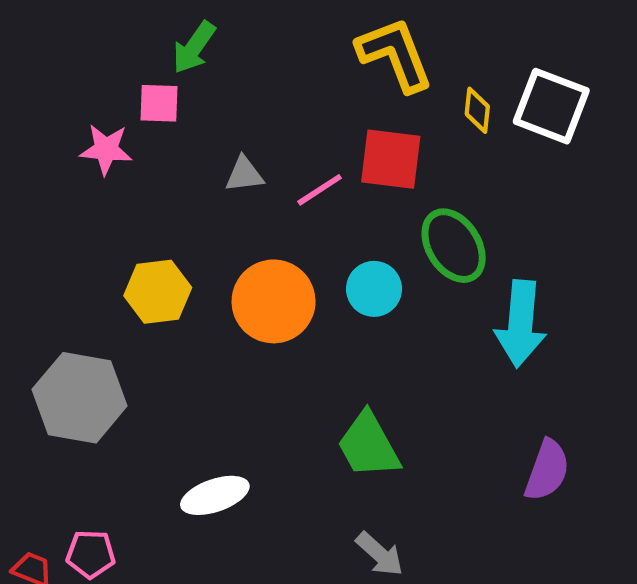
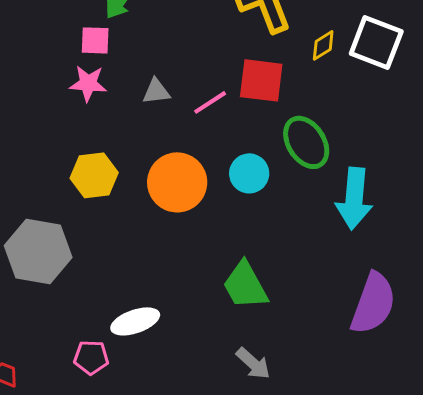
yellow diamond: (477, 110) -> (323, 45), turned 52
pink star: (106, 149) -> (88, 83), moved
purple semicircle: (547, 470) -> (373, 303), size x1.4
pink pentagon: (91, 554) -> (91, 357), moved

